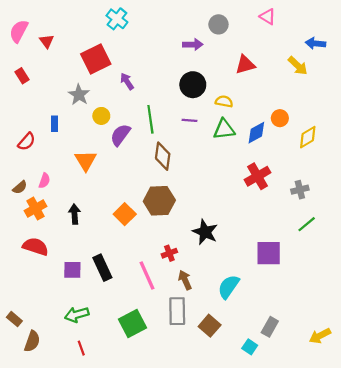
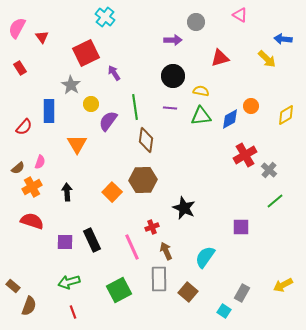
blue rectangle: (54, 124) -> (49, 111), size x1.6
yellow diamond: (308, 137) -> (286, 115), moved
red cross: (258, 176) -> (245, 155), moved
gray cross: (300, 190) -> (269, 170), turned -35
purple square: (269, 253) -> (241, 227), size x0.7
yellow arrow: (320, 336) -> (283, 285), moved

